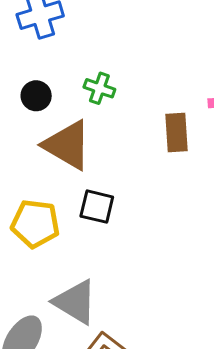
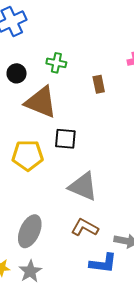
brown rectangle: (176, 132) -> (99, 84), moved, size x0.7
gray triangle: (75, 302) -> (83, 186), moved

